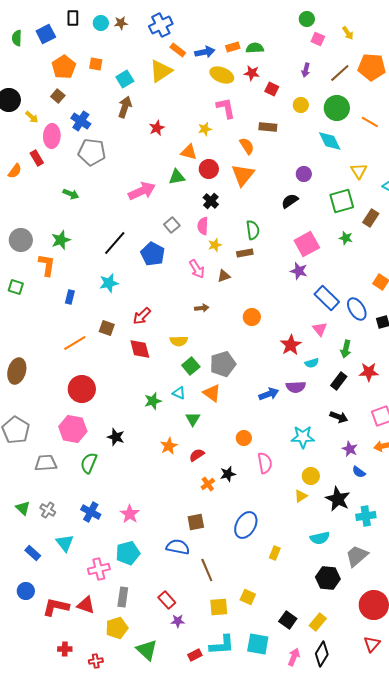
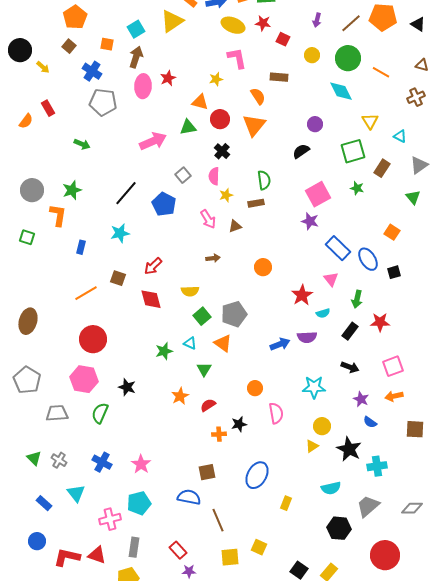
orange square: (96, 64) -> (107, 44), moved
pink ellipse: (52, 136) -> (143, 86), moved
orange cross: (208, 484) -> (219, 434), turned 32

